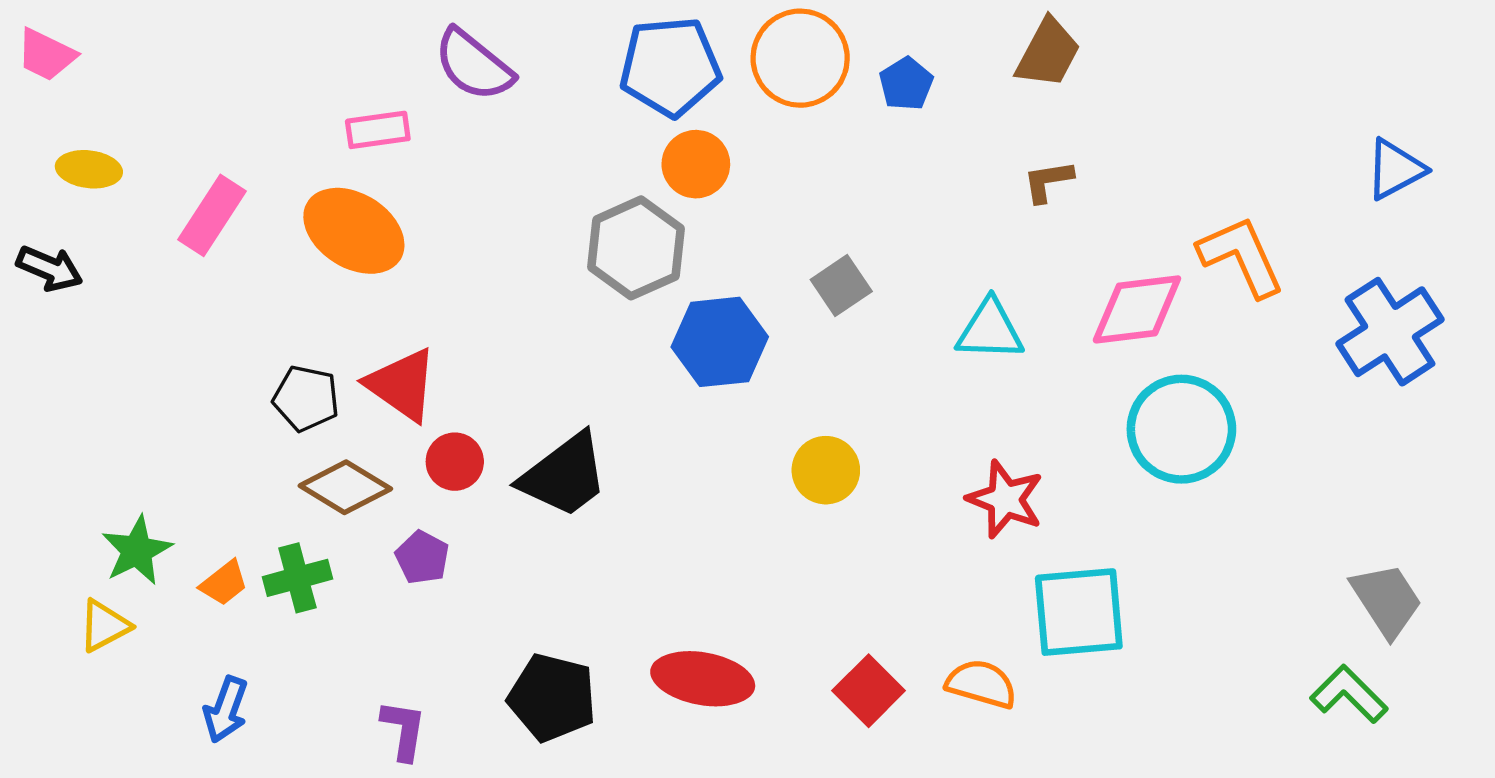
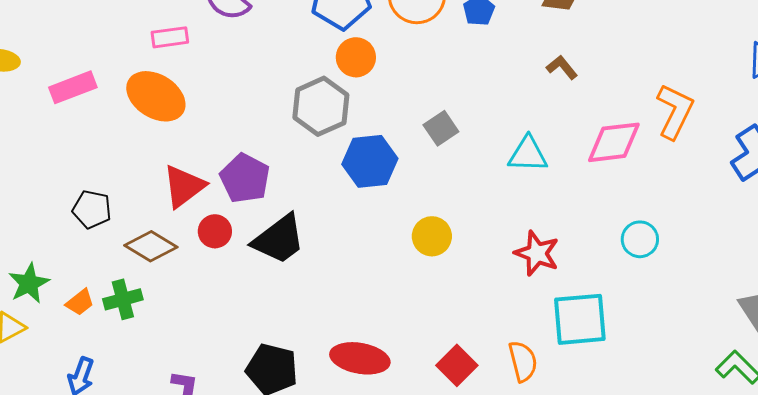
brown L-shape: (1048, 181) -> (562, 67), turned 60
pink rectangle: (212, 215) -> (73, 87), turned 36
orange L-shape: (1241, 256) -> (675, 111), turned 50
red triangle: (402, 385) -> (184, 186), turned 48
black pentagon: (306, 398) -> (92, 209), moved
cyan circle: (1181, 429) -> (640, 239), moved, size x0.6
purple pentagon: (422, 557) -> (245, 178), moved, size x1.6
orange semicircle: (981, 684) -> (523, 361), turned 60

